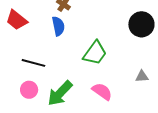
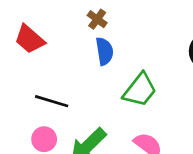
blue semicircle: (58, 26) -> (104, 51), moved

